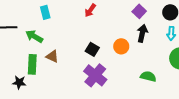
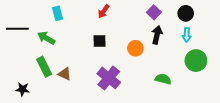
black square: (92, 49) -> (100, 41), moved, turned -32
brown triangle: (52, 56) -> (65, 74), moved
green rectangle: (32, 64) -> (44, 67), turned -30
black star: (19, 82) -> (23, 89), moved

